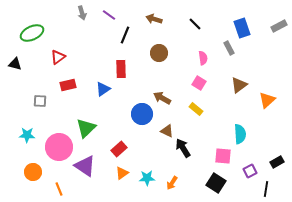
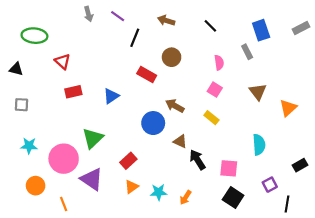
green ellipse: (32, 33) -> (34, 36), turned 30
red triangle: (58, 57) -> (63, 62), turned -42
red rectangle: (121, 69) -> (147, 74), moved, turned -60
brown triangle: (239, 85) -> (258, 92), turned -30
gray square: (40, 101) -> (22, 105), moved
pink square: (223, 156) -> (229, 168), moved
black rectangle: (277, 162) -> (300, 165), moved

